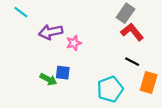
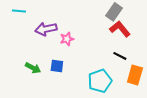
cyan line: (21, 12) -> (19, 11), turned -32
green arrow: (48, 79) -> (33, 68), moved

